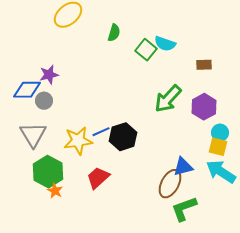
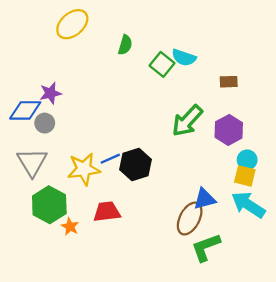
red trapezoid: (98, 178) -> (107, 212), turned 35
orange star: (55, 191) -> (70, 227), moved

